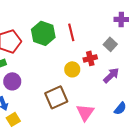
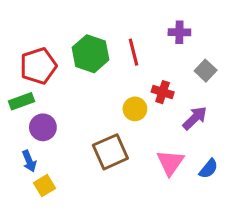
purple cross: (121, 19) -> (179, 32), moved
gray square: (110, 44) -> (206, 71), moved
red cross: (90, 58) -> (163, 92), turned 32
pink triangle: (85, 112) -> (170, 163), moved

